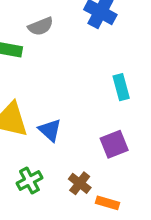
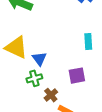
green cross: (29, 181) -> (34, 78), moved

